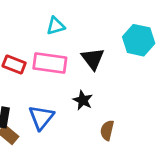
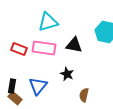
cyan triangle: (56, 26) -> (48, 22), size x1.5
black triangle: (93, 59) -> (74, 45), turned -42

